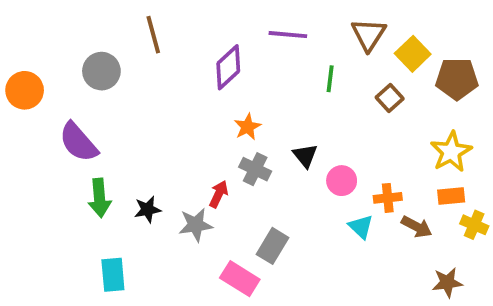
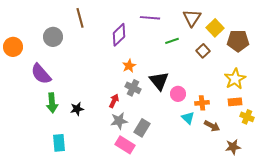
green line: (330, 79) -> (172, 41), turned 64
black triangle: (305, 156) -> (159, 81), size x1.5
gray star: (196, 225) -> (119, 121), moved
brown arrow: (417, 227) -> (212, 126), moved

